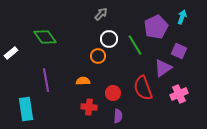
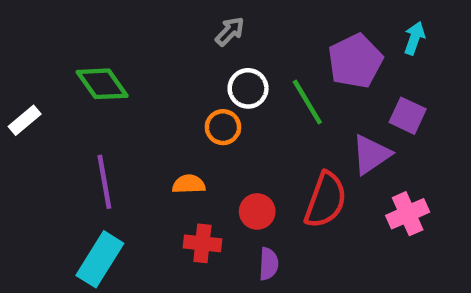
red semicircle: (143, 88) -> (326, 200), turned -140
cyan rectangle: (26, 109) -> (100, 259), moved, turned 40

